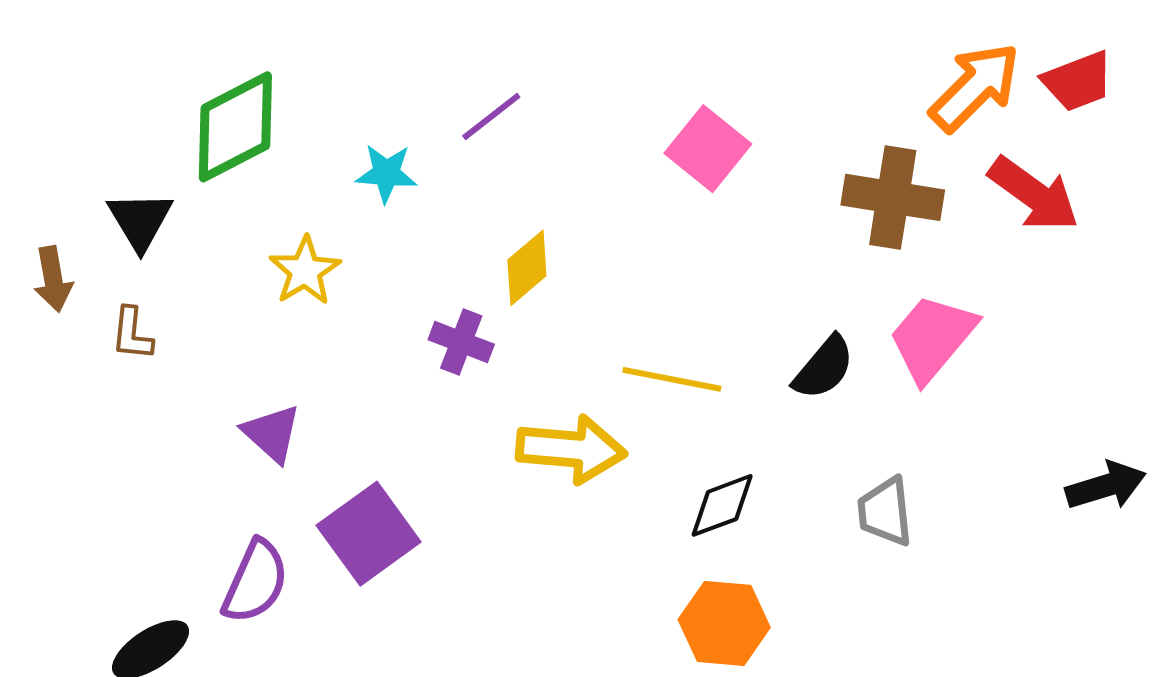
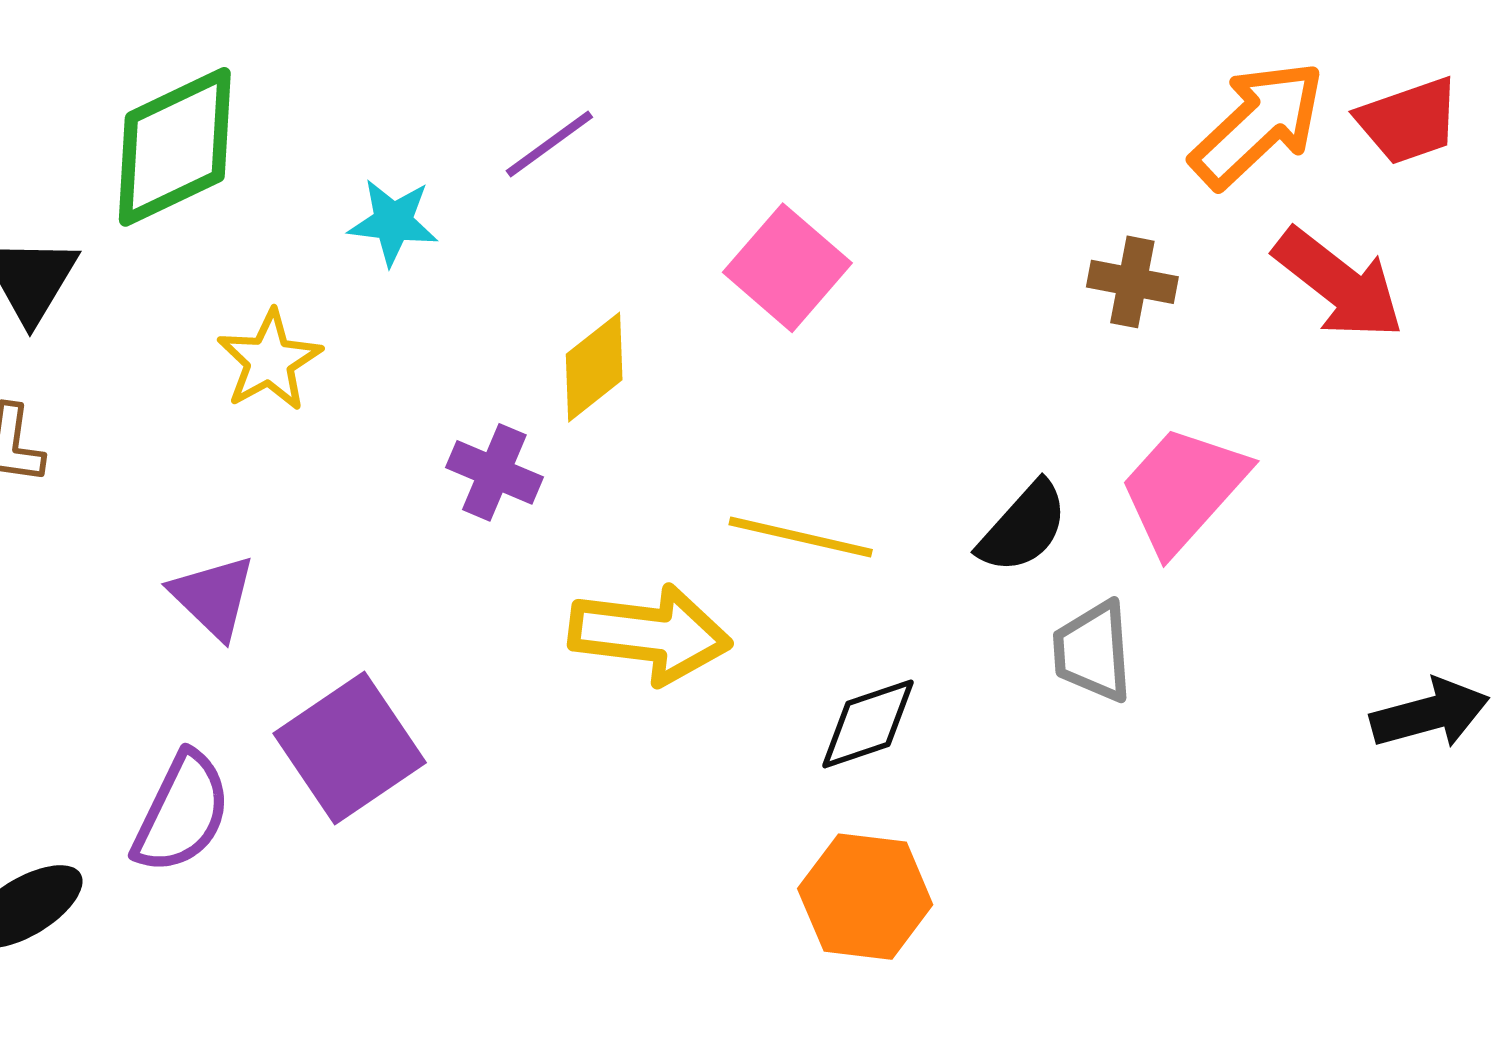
pink square: (708, 149) -> (787, 268), moved
brown cross: (893, 197) -> (1132, 282), size x0.6
gray trapezoid: (885, 512) -> (1093, 651), moved

